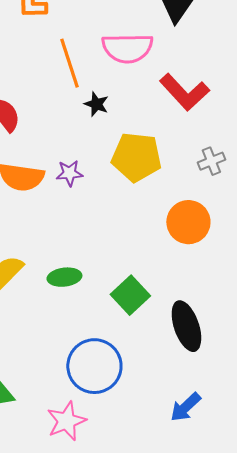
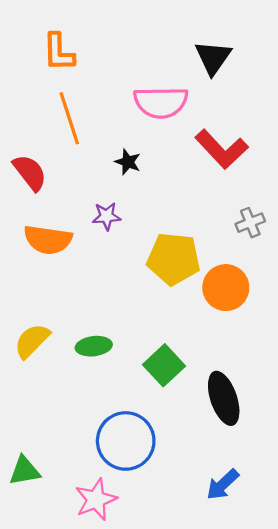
orange line: (69, 63) -> (69, 118), moved
yellow pentagon: (136, 157) -> (174, 259), moved
purple star: (69, 173) -> (107, 216), moved

